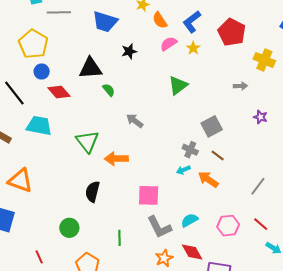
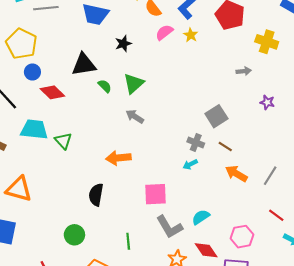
green triangle: (178, 85) -> (134, 84), moved
green triangle: (87, 141) -> (63, 141), moved, size x0.7
orange arrow: (208, 179) -> (236, 174), moved
pink hexagon: (228, 226) -> (242, 237), moved

